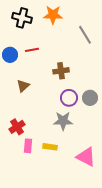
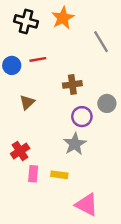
orange star: (53, 15) -> (63, 18), turned -30
gray circle: (90, 98) -> (107, 103), moved
gray star: (63, 121) -> (75, 144), turned -30
pink triangle: (86, 157) -> (87, 205), moved

